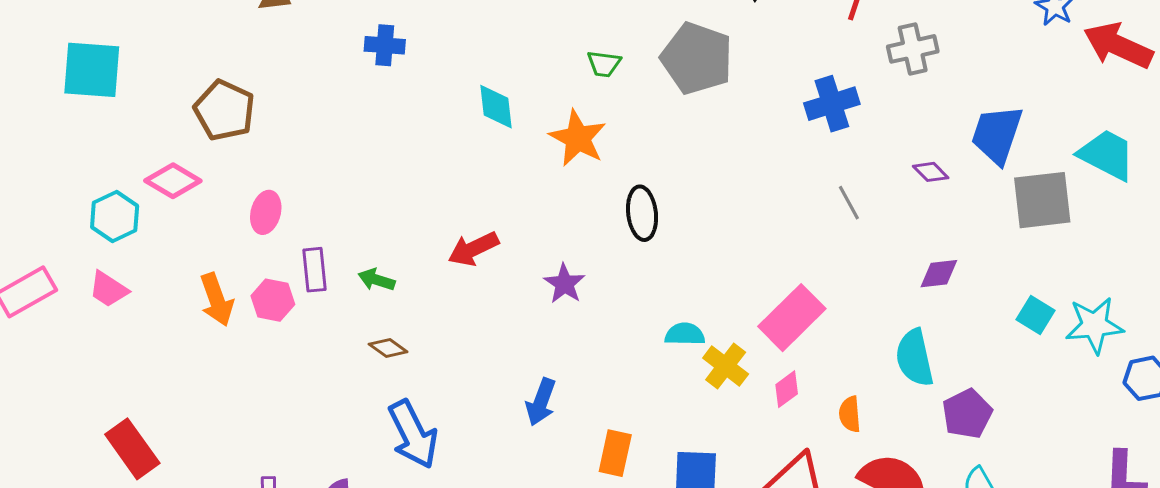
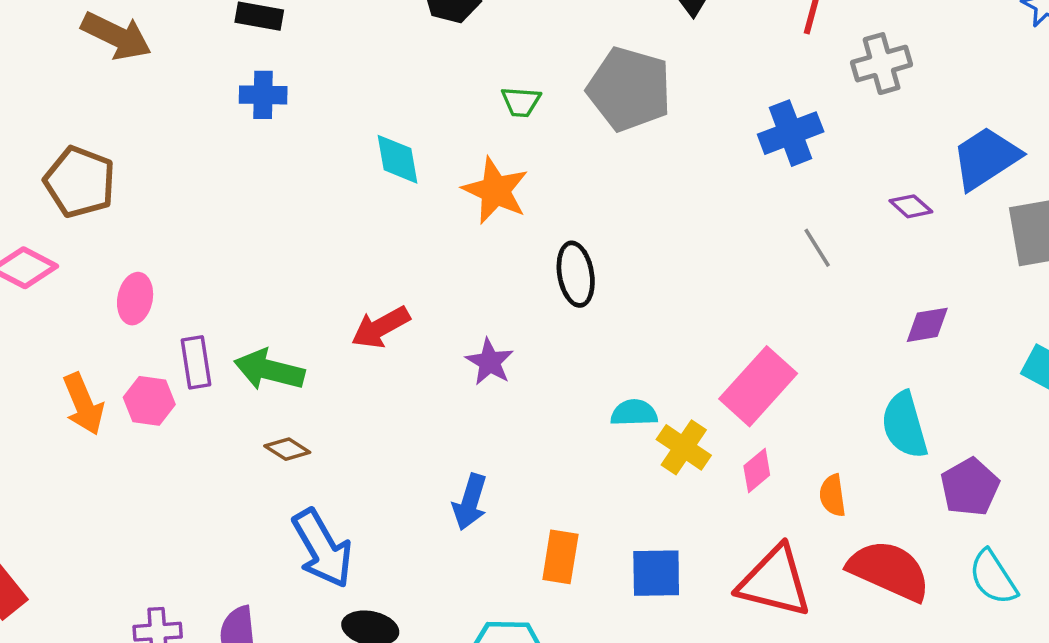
blue trapezoid: (997, 134) -> (986, 158), turned 42
green arrow: (377, 280) -> (269, 370), size x1.6

